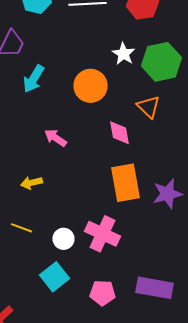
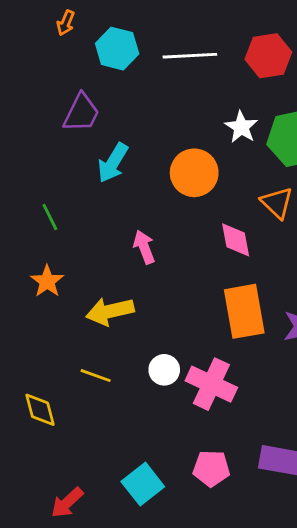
pink arrow: (56, 138) -> (144, 247), turned 35
yellow arrow: (32, 183) -> (110, 311), size x1.5
white circle: (64, 239) -> (164, 370), moved
cyan square: (54, 277) -> (143, 484), moved

